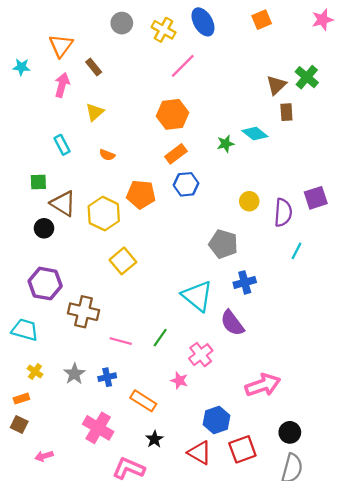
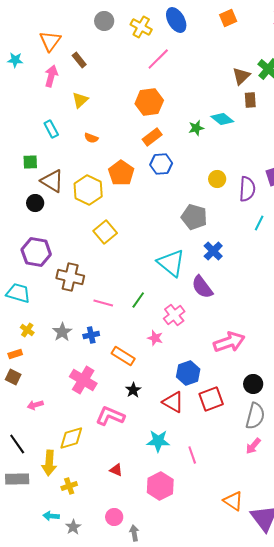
orange pentagon: (141, 194) -> (121, 173), turned 30
blue cross: (245, 282) -> (213, 251), turned -30

